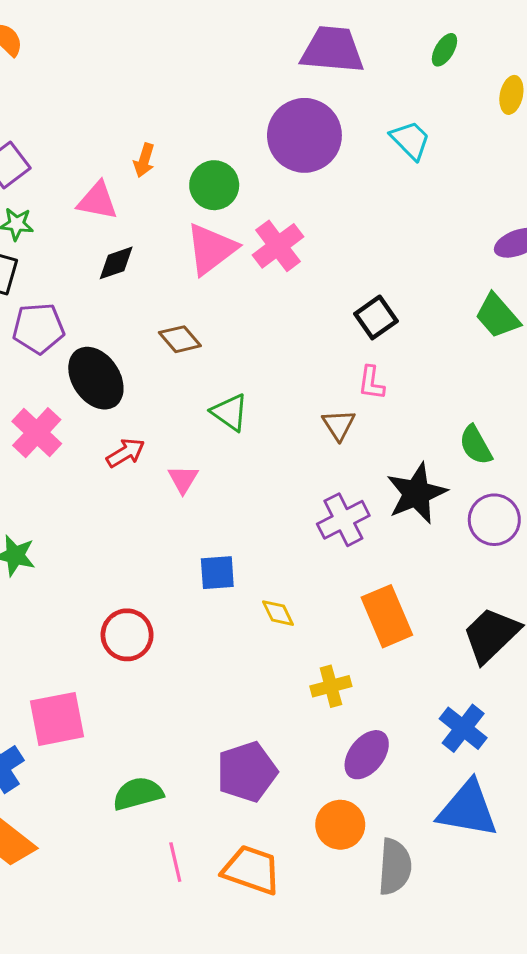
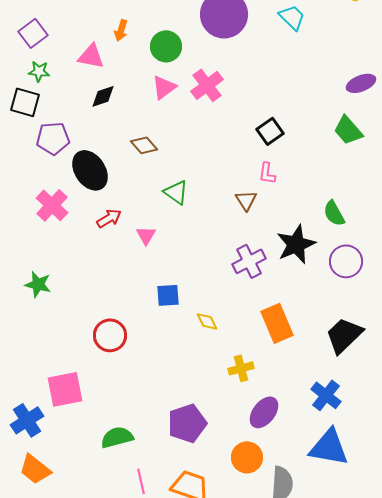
pink triangle: (211, 249) -> (164, 87), size x0.7

